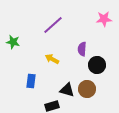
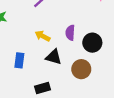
purple semicircle: (82, 49) -> (70, 33), moved
black triangle: (67, 90) -> (54, 57), moved

